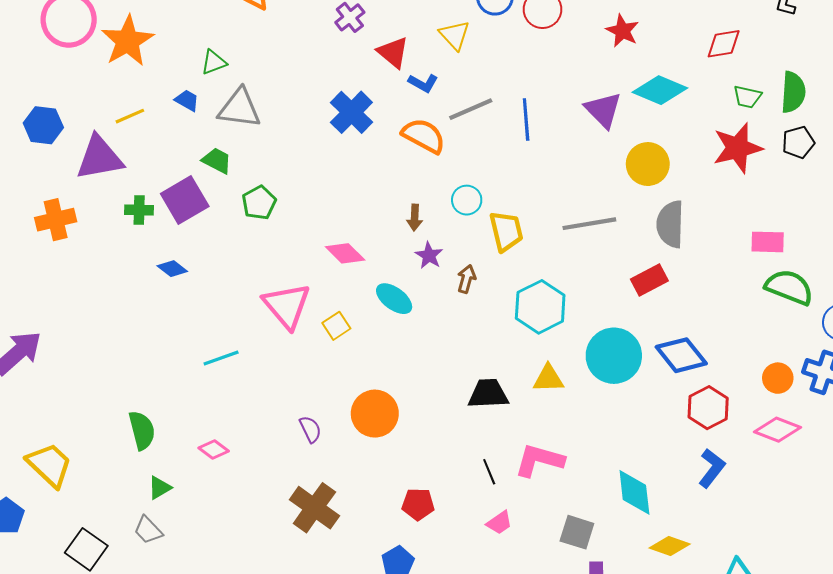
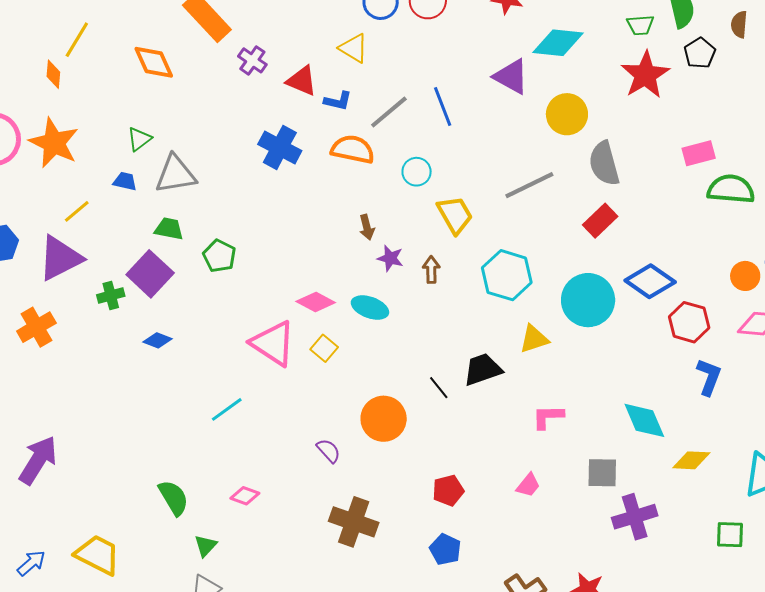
cyan circle: (467, 200) -> (417, 172), moved
pink diamond: (345, 253) -> (316, 302), moved
pink L-shape: (539, 460) -> (548, 417), size x0.7
black line: (489, 472) -> (439, 388), moved

